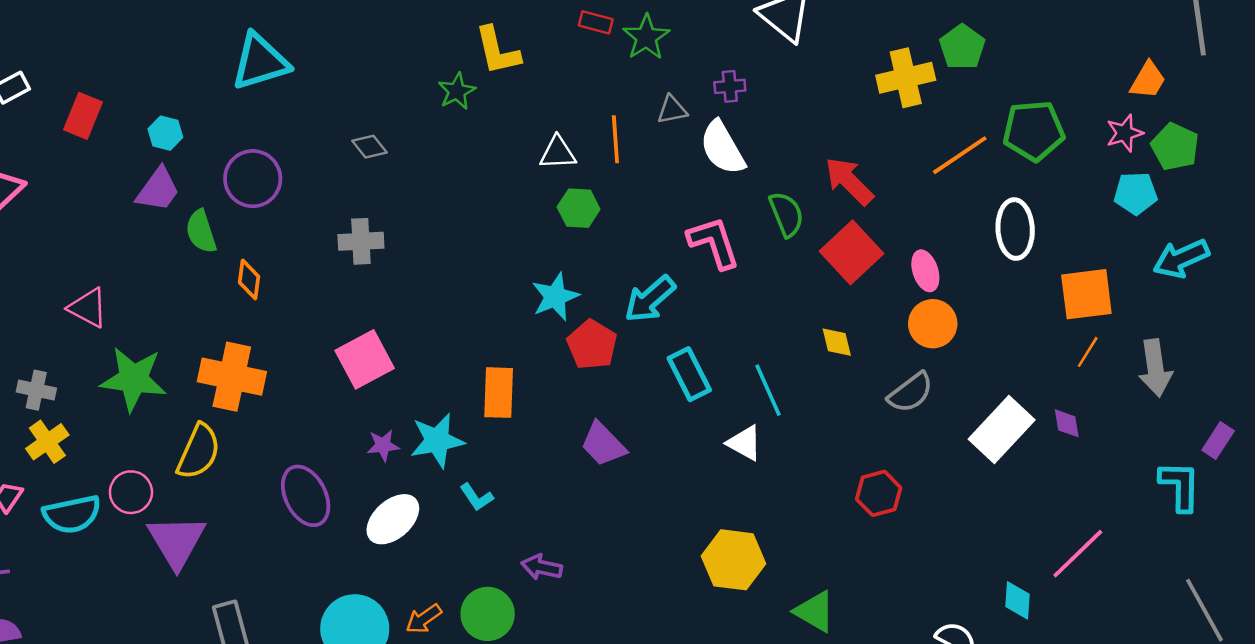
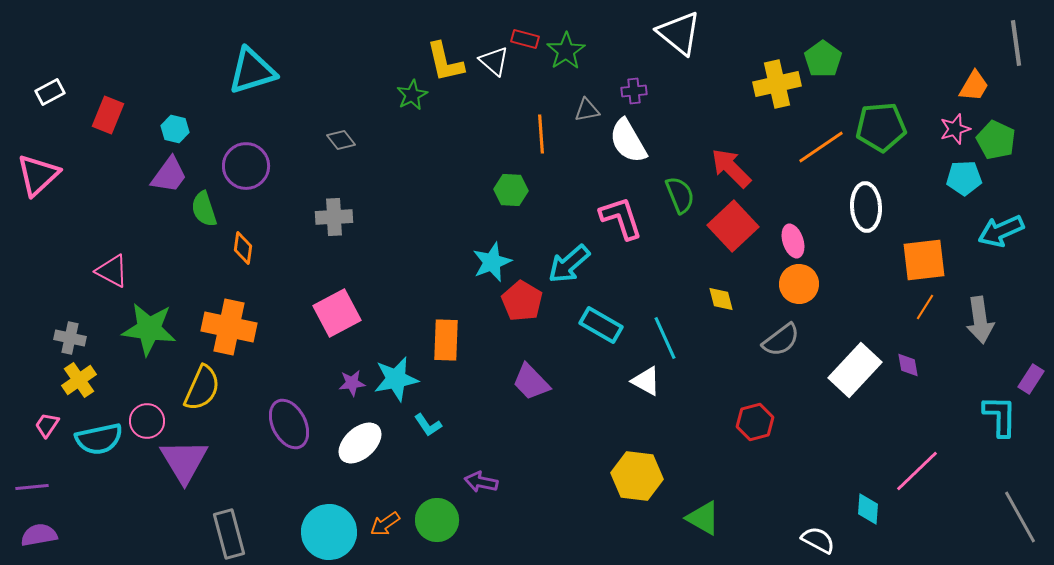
white triangle: (558, 153) -> (494, 61), moved, turned 44
cyan rectangle: (689, 374) -> (601, 325), turned -33

